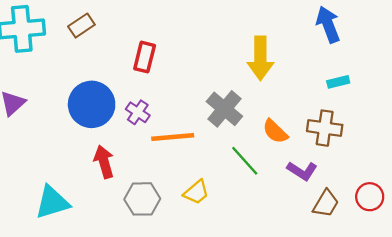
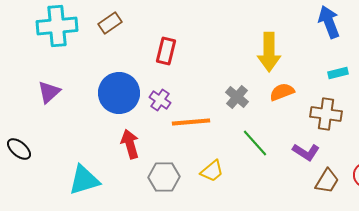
gray cross: (224, 109) -> (237, 97), size x0.7
orange semicircle: (275, 131) -> (282, 92), moved, turned 115

